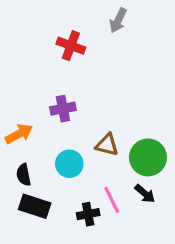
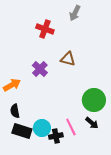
purple cross: (63, 109) -> (40, 69), turned -35
brown triangle: (107, 145) -> (68, 59), moved
cyan circle: (69, 164) -> (42, 128), moved

